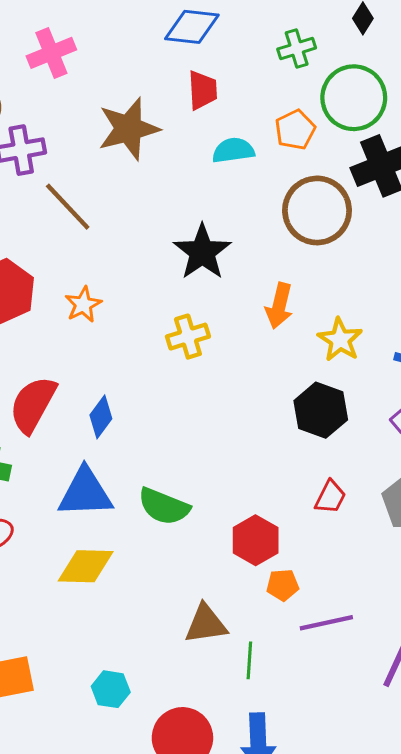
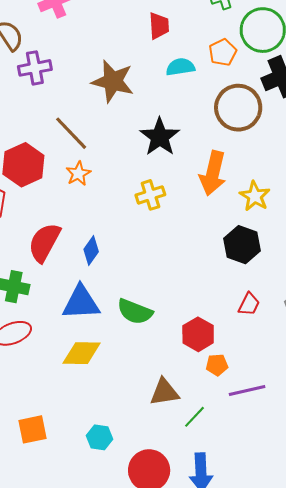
brown star: (129, 129) -> (113, 81), moved, turned 30
brown line: (68, 207) -> (71, 133), moved
orange arrow: (279, 306) -> (213, 173), size x1.4
green line: (249, 660) -> (194, 417), turned 40

